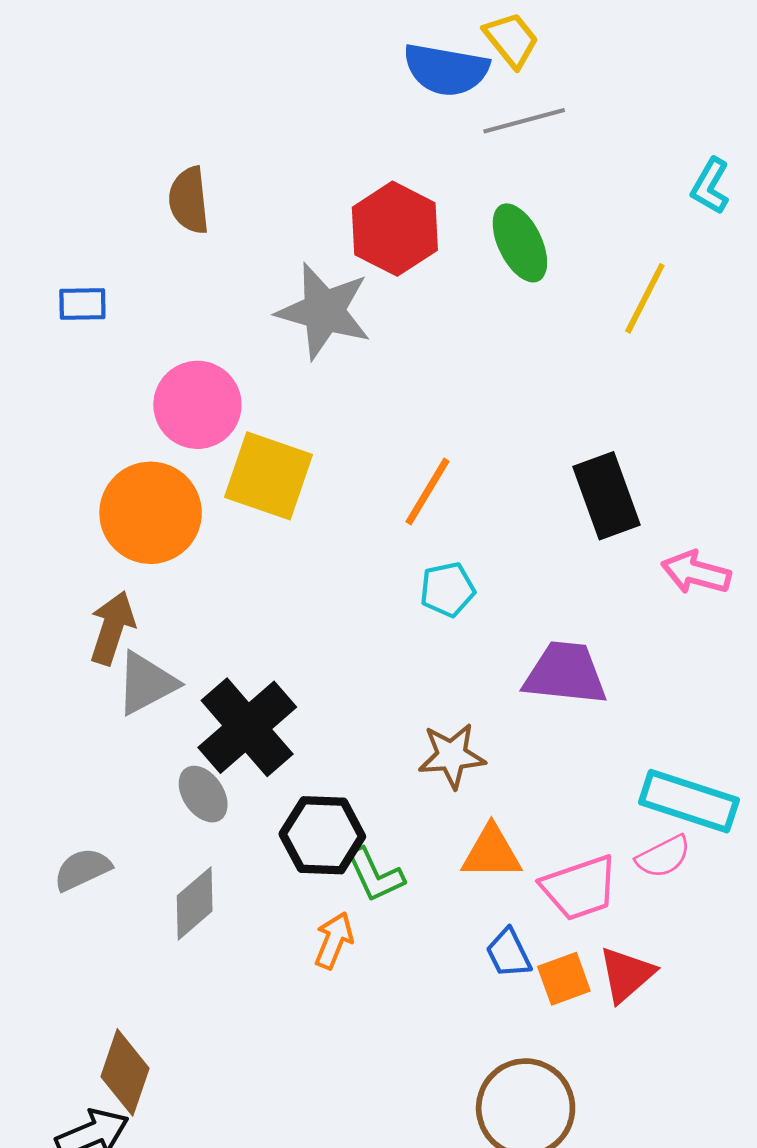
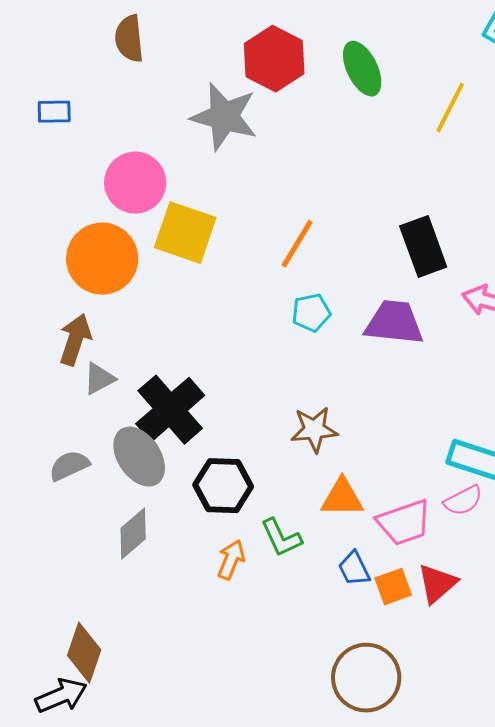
purple trapezoid: (565, 673) -> (394, 323), moved
gray triangle: (146, 683) -> (99, 379), size x0.7
gray ellipse: (203, 794) -> (139, 457), size x1.5
gray semicircle: (82, 869) -> (69, 466), moved
green L-shape: (375, 875) -> (281, 538), moved

